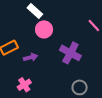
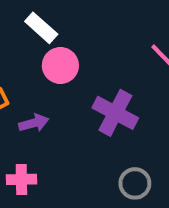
pink cross: (24, 85) -> (21, 179), turned 32

